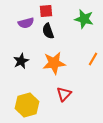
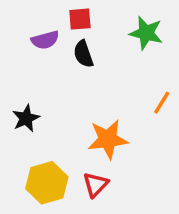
black star: (21, 61) -> (26, 118), moved
orange star: (54, 63) -> (108, 139), moved
red triangle: (64, 94) -> (96, 184), moved

